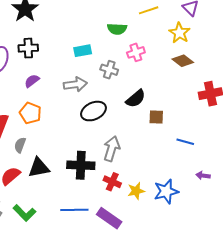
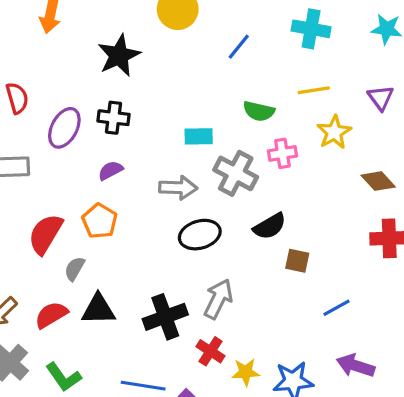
yellow star: (180, 33) -> (334, 132), moved
brown diamond: (183, 61) -> (378, 181), moved
gray cross: (109, 70) -> (236, 173), size x1.5
blue line: (185, 142) -> (336, 308), turned -54
black cross: (81, 165) -> (165, 317), turned -32
purple arrow: (203, 175) -> (356, 366), size x1.6

